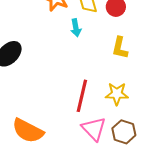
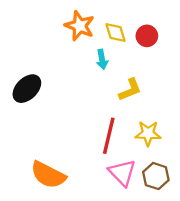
yellow L-shape: (120, 48) -> (130, 90), moved, turned -125

